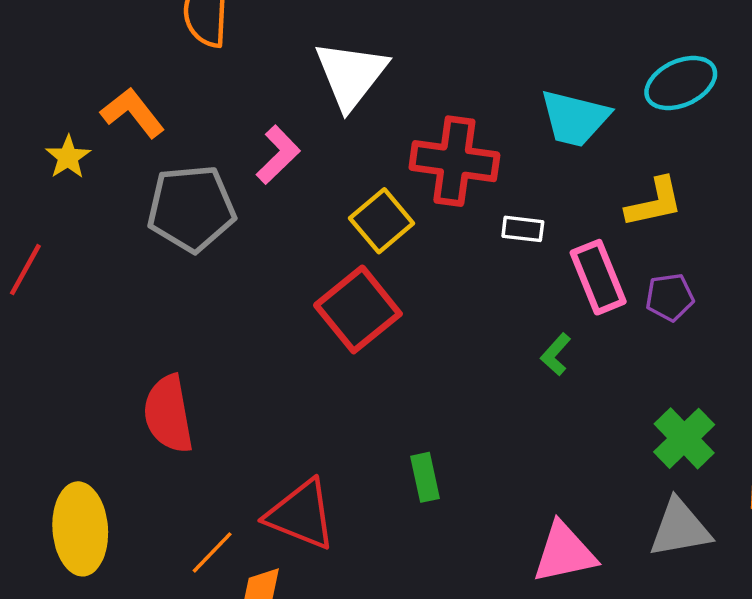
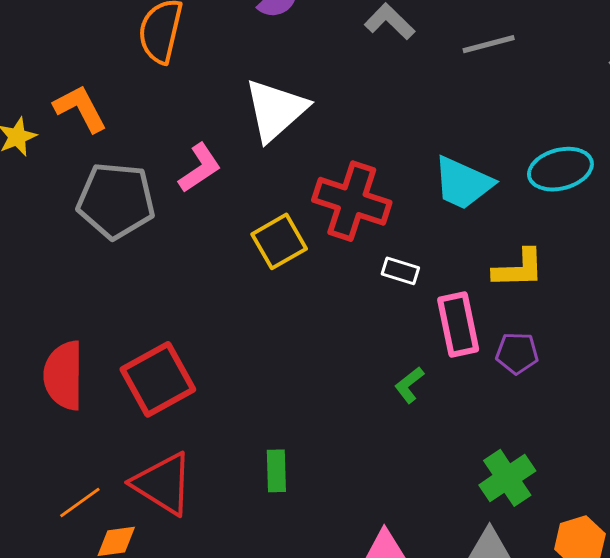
red square: (358, 309) -> (158, 379), moved

